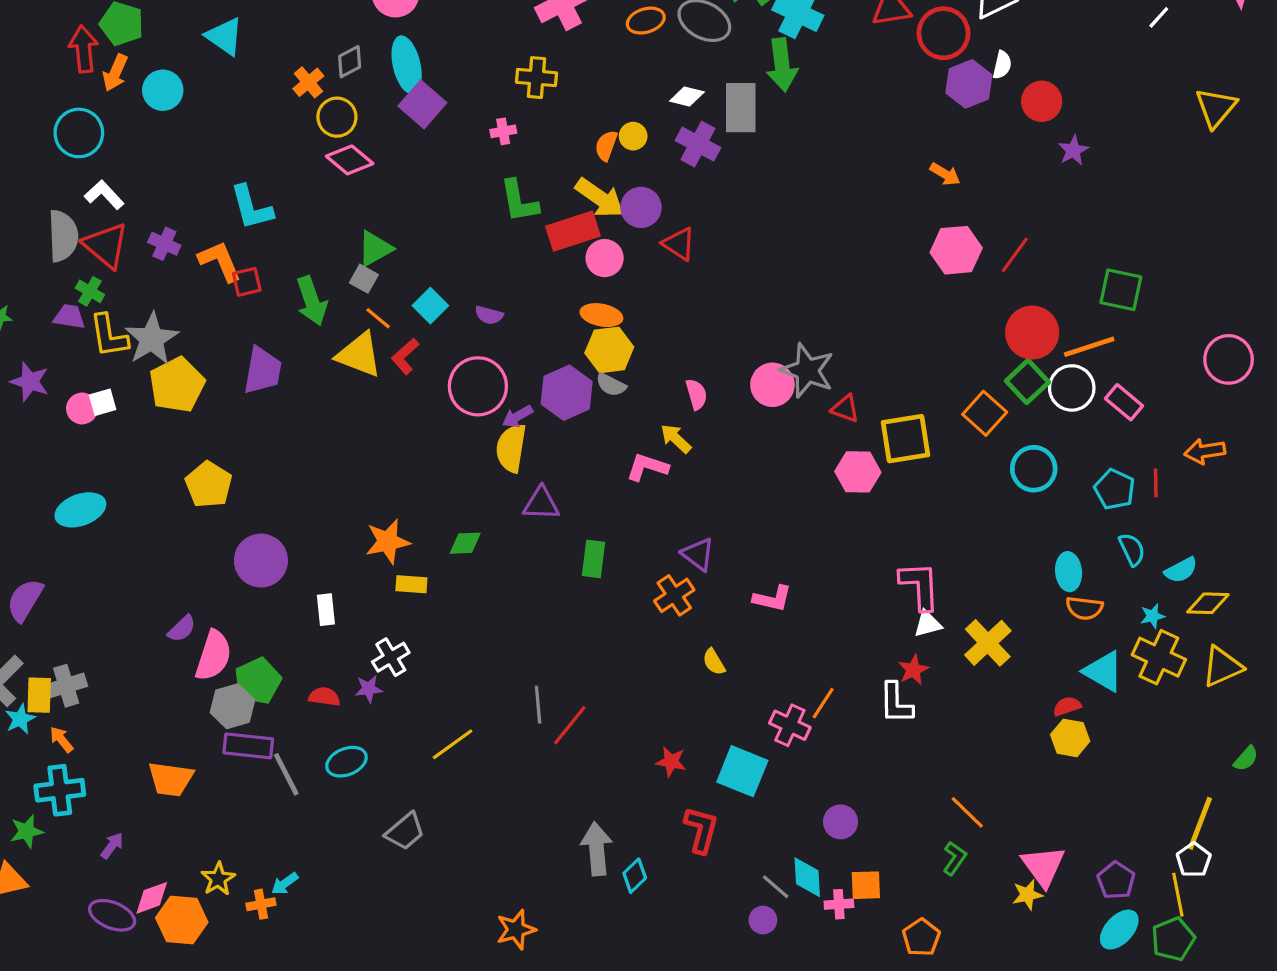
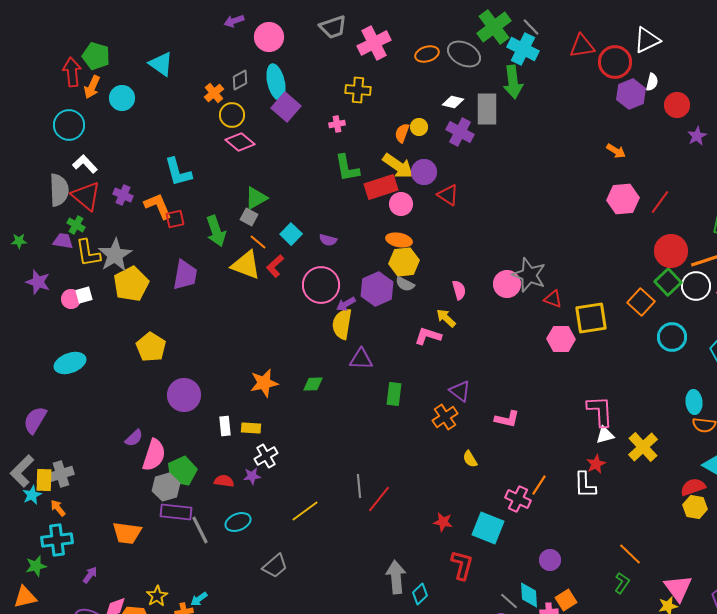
yellow rectangle: (411, 584) -> (251, 428), moved
red semicircle: (1067, 706) -> (693, 487), size x1.4
orange square: (866, 885) -> (566, 600), turned -30

